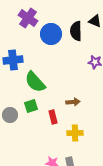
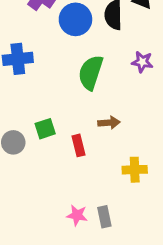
green semicircle: (35, 82) -> (91, 73), moved, turned 60
yellow cross: (75, 133) -> (135, 170), moved

